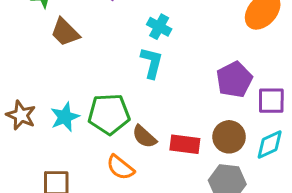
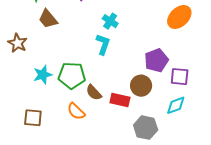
brown star: (21, 115) -> (18, 43), moved
brown circle: (229, 137) -> (141, 86), moved

